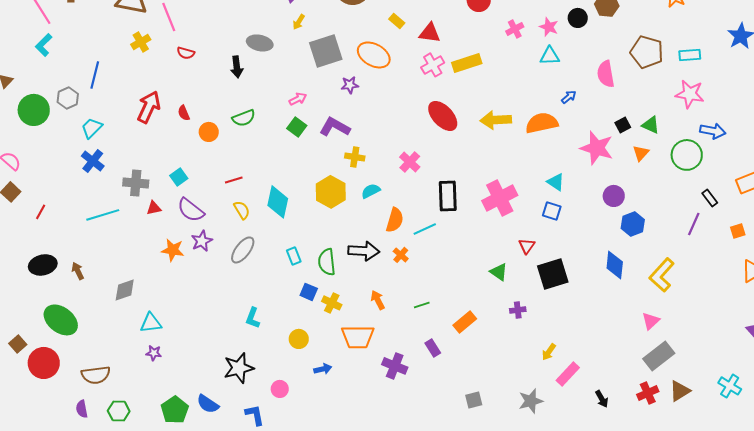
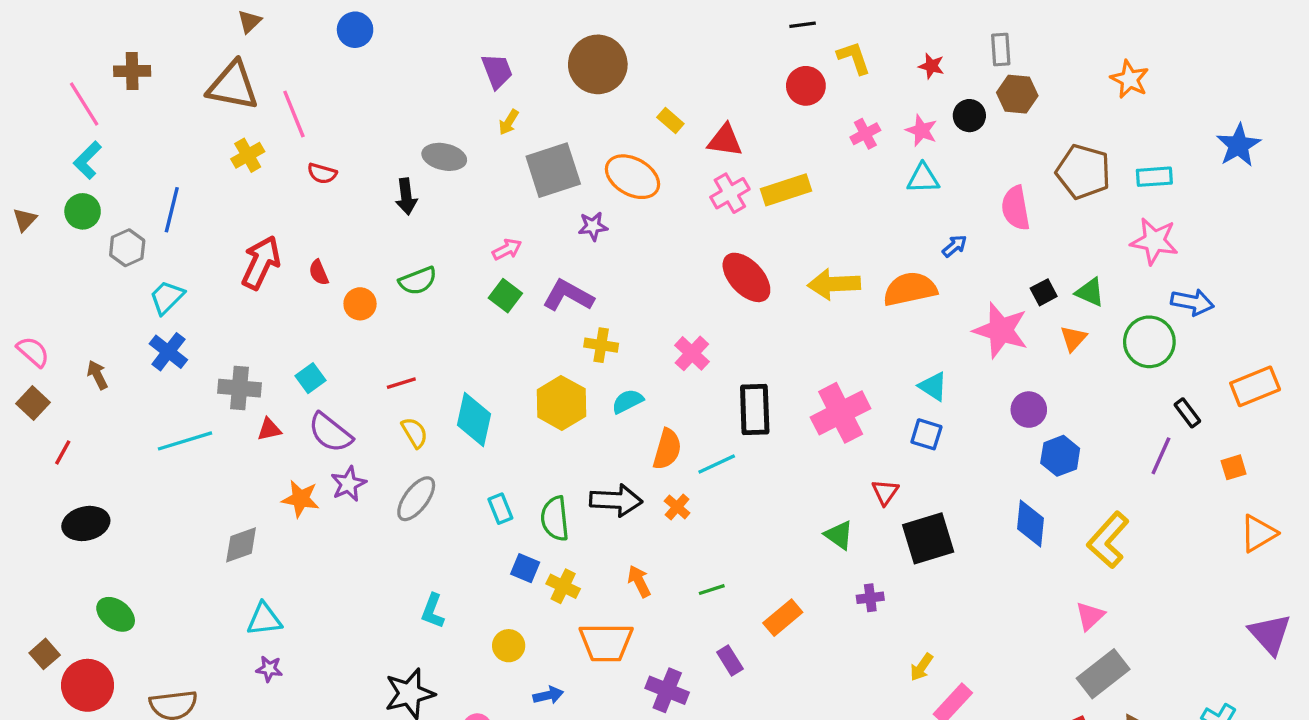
green circle: (34, 110) -> (83, 211), moved, size x0.7
red line: (41, 212) -> (63, 452), moved
brown arrow: (78, 271) -> (97, 375), moved
gray diamond: (125, 290) -> (241, 545), moved
green ellipse: (61, 320) -> (116, 614), size x0.7

